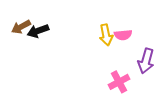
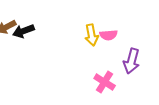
pink cross: (119, 82) -> (105, 82), turned -30

